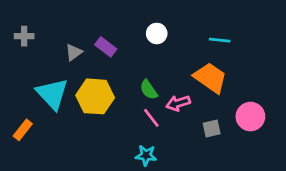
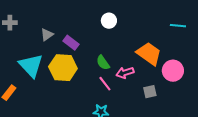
cyan line: (220, 40) -> (178, 26), moved
purple rectangle: (106, 47) -> (71, 43), moved
pink circle: (250, 117) -> (173, 71), moved

